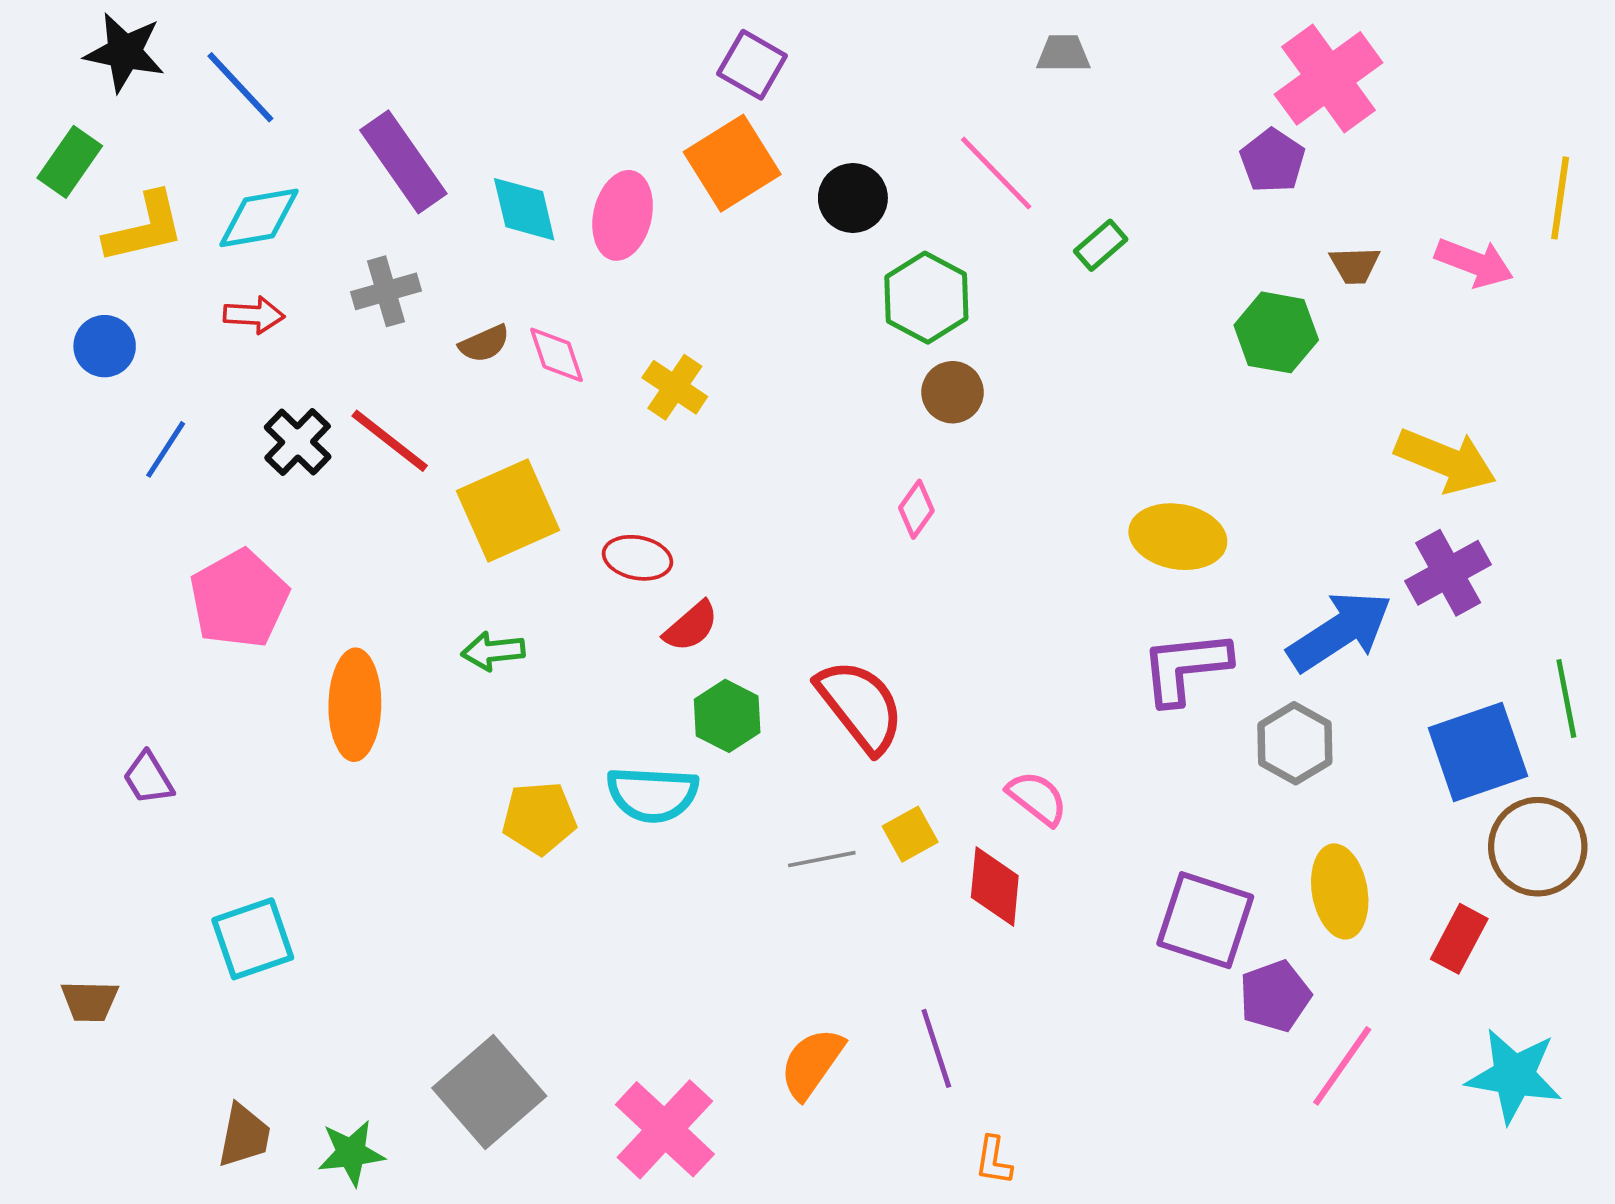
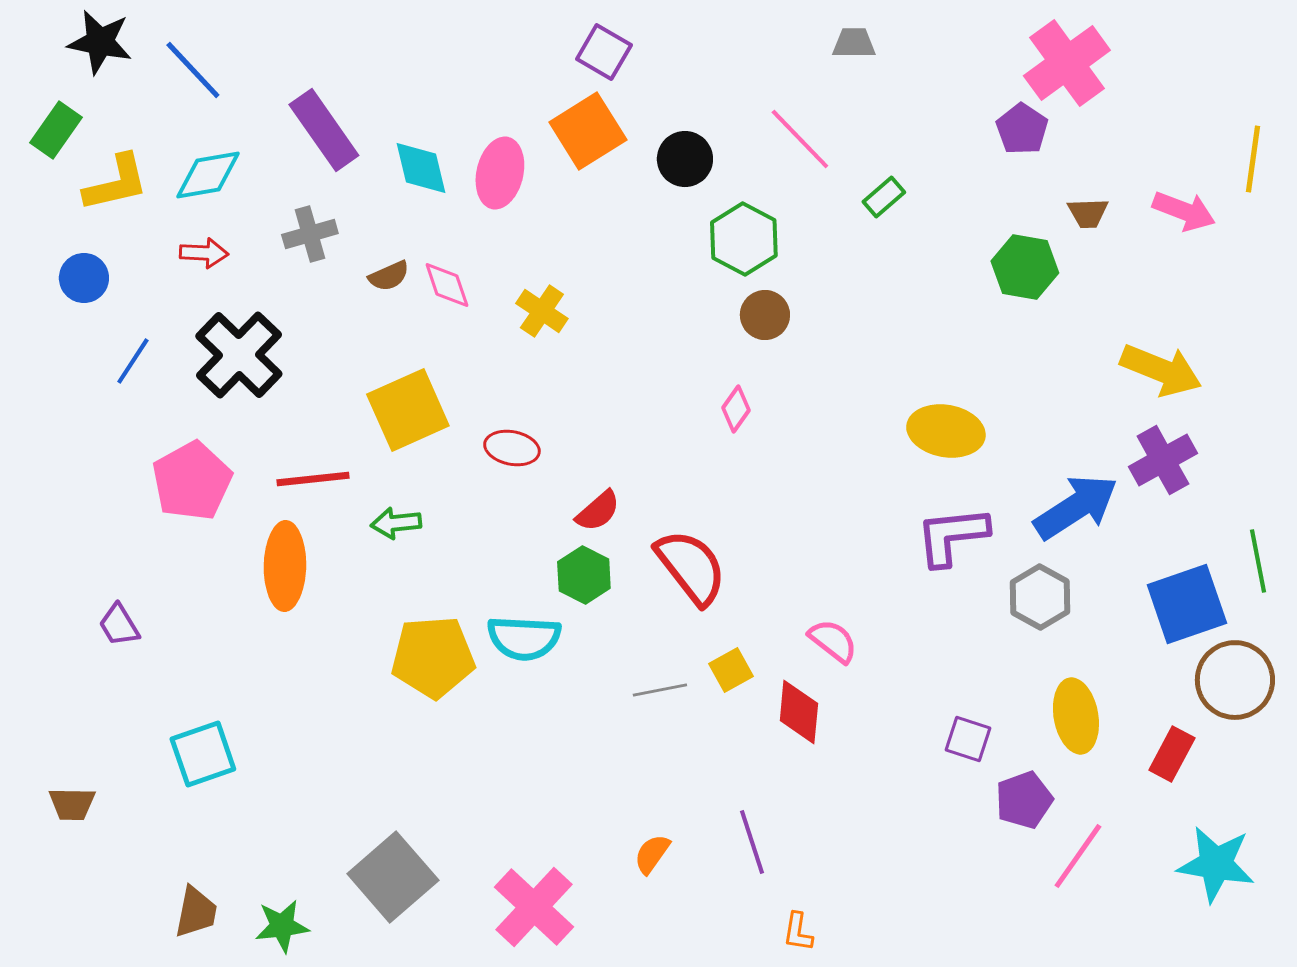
red line: (390, 441) -> (313, 479), moved, turned -44
black cross: (298, 442) -> (239, 355), size x1.6
red semicircle: (691, 626) -> (598, 511), moved
yellow pentagon: (539, 818) -> (433, 657), size x1.4
purple square: (1205, 920) -> (968, 739), size x0.6
orange semicircle: (812, 1063) -> (652, 854), size x0.7

